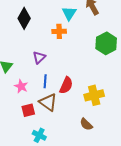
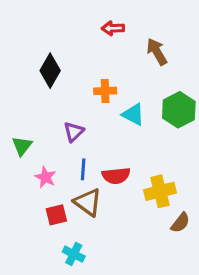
cyan triangle: (69, 13) -> (133, 114), moved, turned -35
red semicircle: (66, 85) -> (116, 176), turned 60
brown semicircle: (86, 124) -> (180, 223), moved, turned -96

